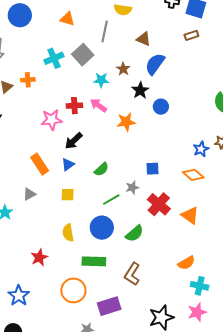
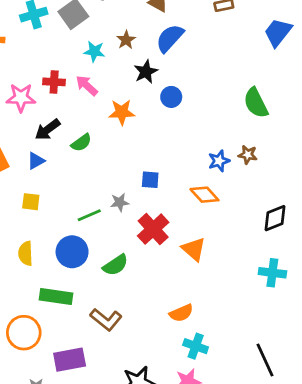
green semicircle: (101, 169) -> (81, 143), moved
brown L-shape: (132, 274) -> (106, 319), turned -90

